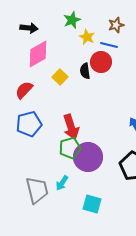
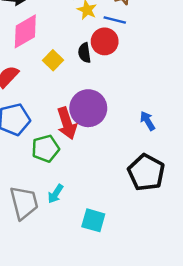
green pentagon: (70, 148) -> (45, 148), moved
purple circle: (88, 157) -> (88, 108), moved

